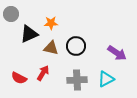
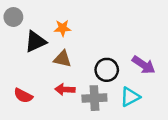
black circle: (76, 46) -> (107, 70), moved
red arrow: (43, 73) -> (65, 89), moved, turned -119

